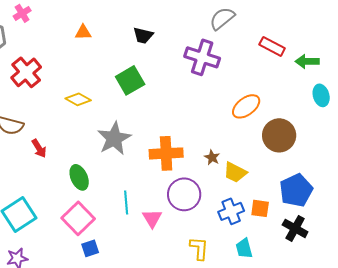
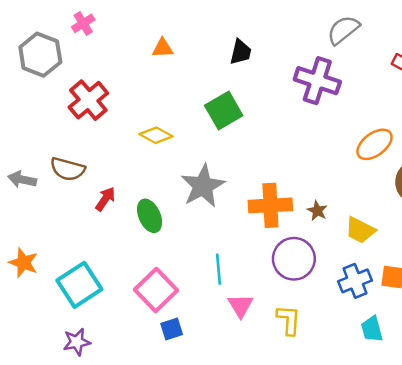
black trapezoid: (143, 35) -> (241, 52), turned -90
red arrow: (39, 148) -> (105, 199), turned -114
brown star: (212, 157) -> (317, 211), moved
green ellipse: (79, 177) -> (150, 216), moved
pink triangle: (152, 218) -> (241, 306), moved
yellow L-shape: (199, 248) -> (289, 320), moved

